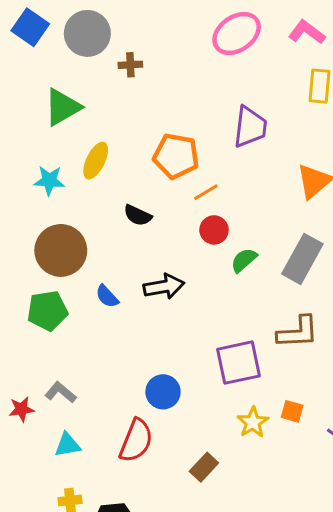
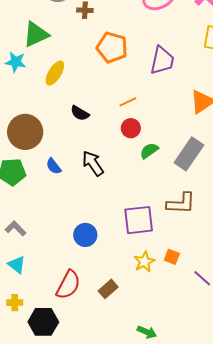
orange pentagon: (176, 156) -> (112, 47), moved
cyan star: (49, 180) -> (16, 62), moved
black arrow: (164, 287) -> (93, 163), turned -120
red semicircle: (136, 441) -> (68, 285), moved
cyan triangle: (67, 445) -> (17, 265), turned 42

